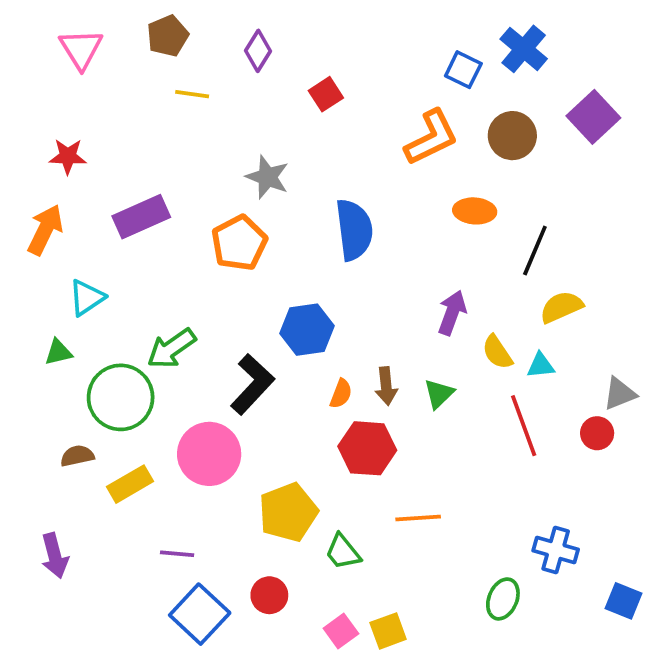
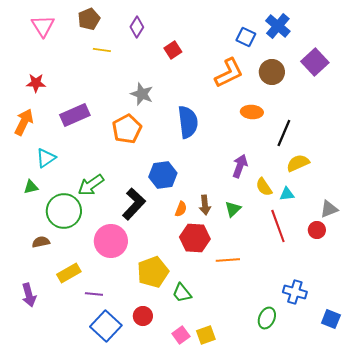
yellow rectangle: (130, 484) -> (69, 273), moved
orange line: (418, 518) -> (228, 260), moved

